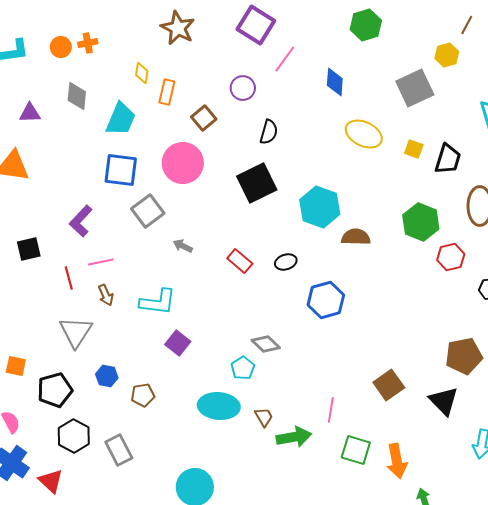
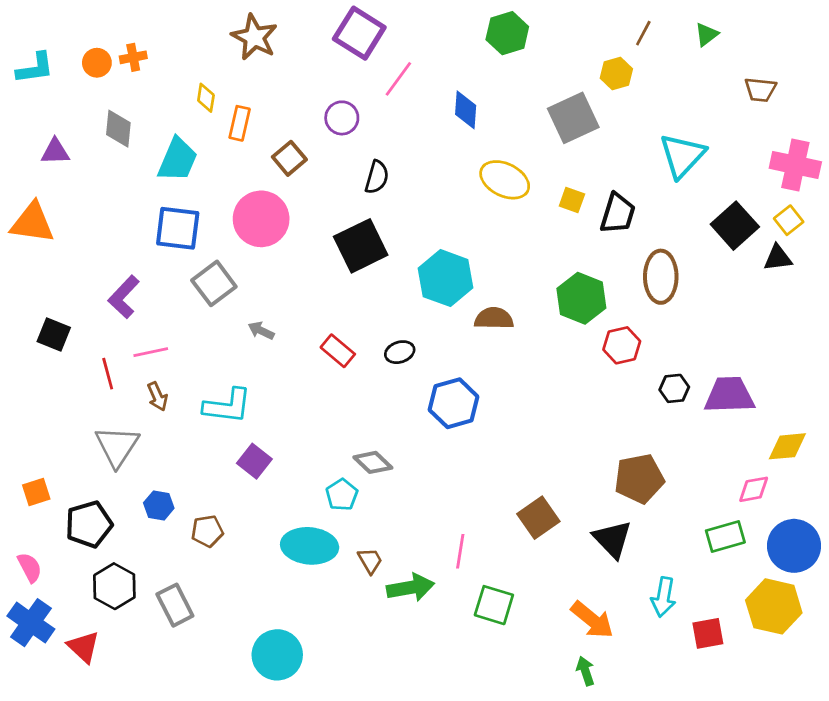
black square: (29, 249) -> (54, 335), turned 35
orange square: (16, 366) -> (36, 492), turned -30
orange arrow: (397, 461) -> (592, 620), moved, turned -40

